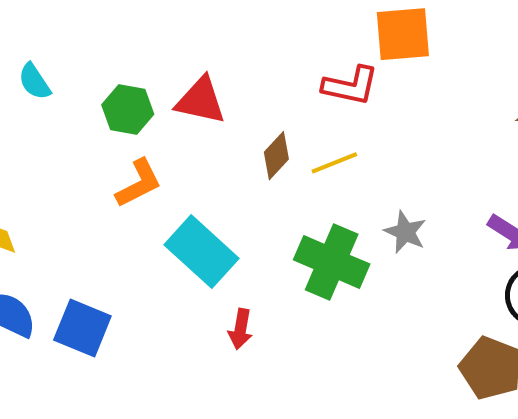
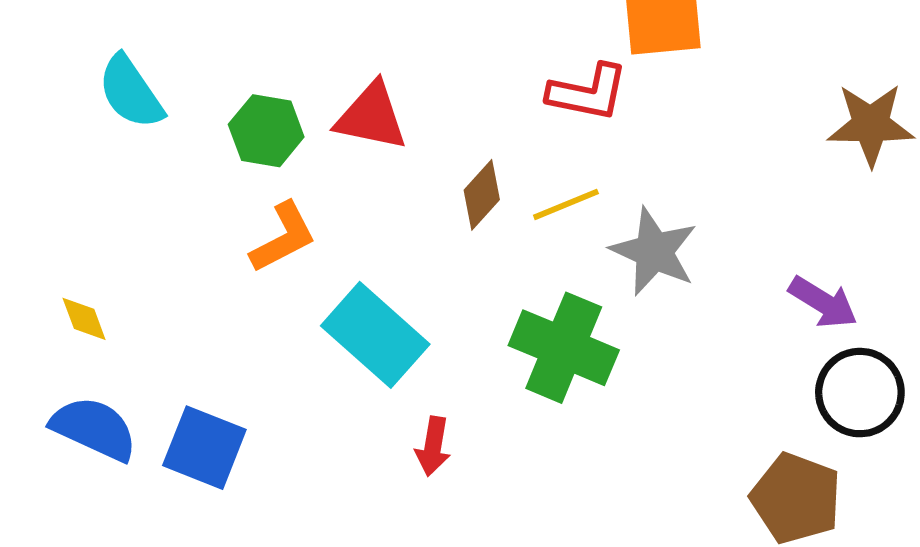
cyan semicircle: (34, 82) -> (131, 92), size x1.4
gray star: (405, 232) -> (654, 251), moved, size x1.4

